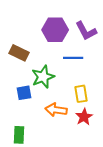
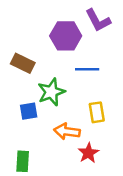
purple L-shape: (86, 31) -> (98, 20), moved
red star: (84, 117) -> (88, 153), moved

